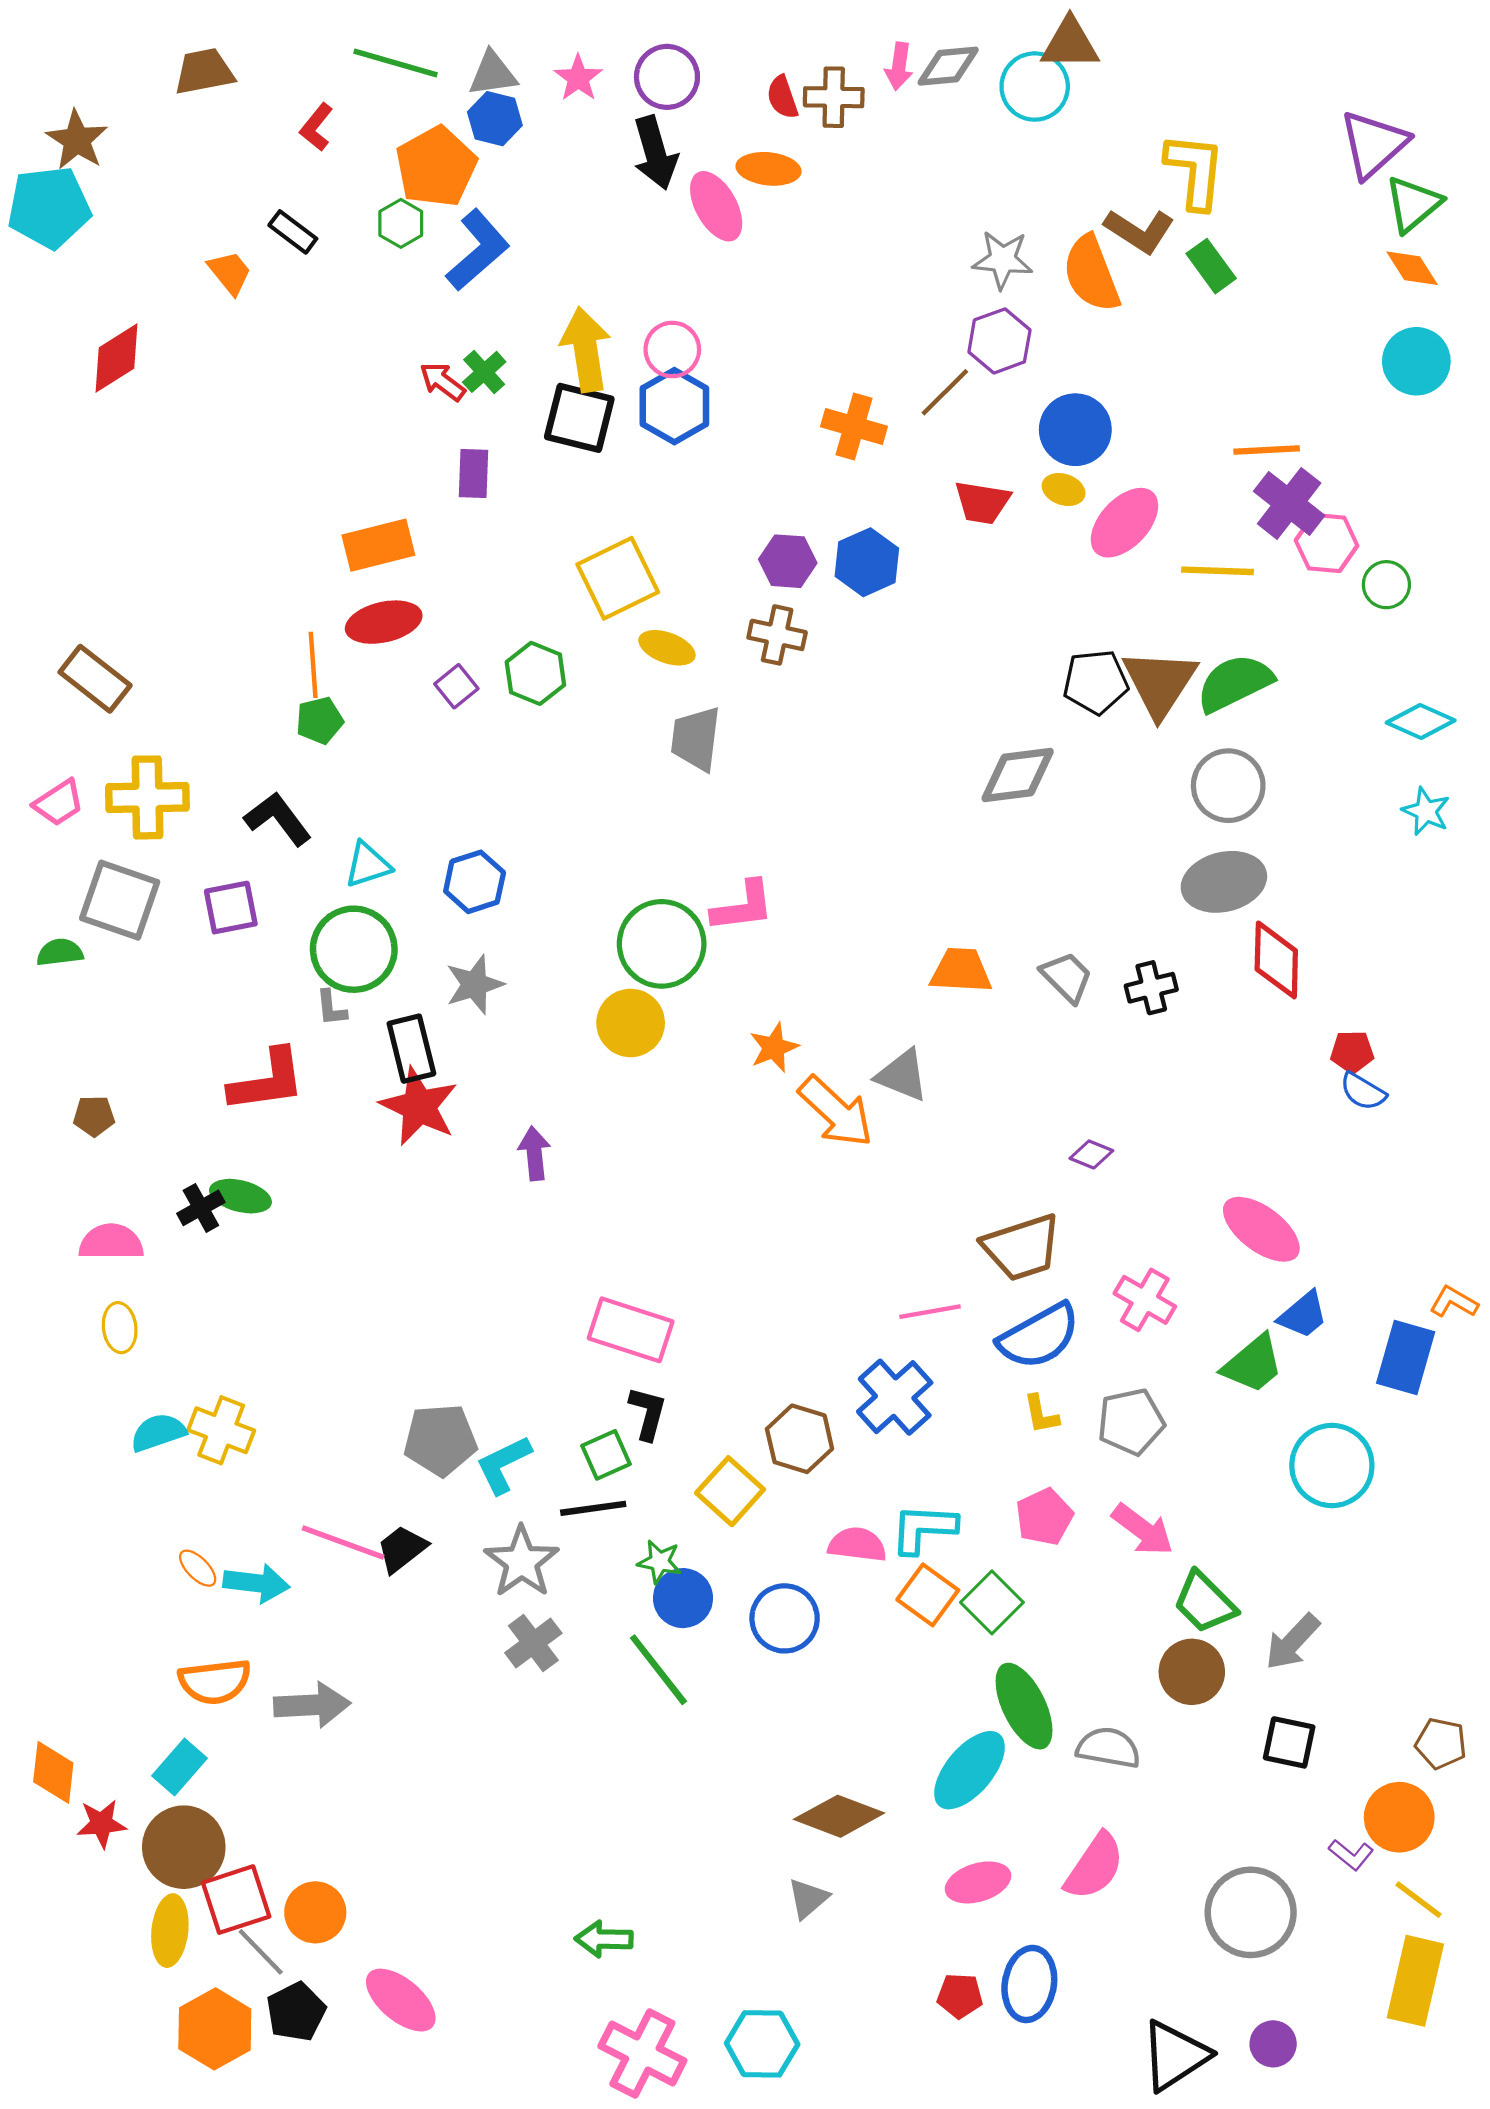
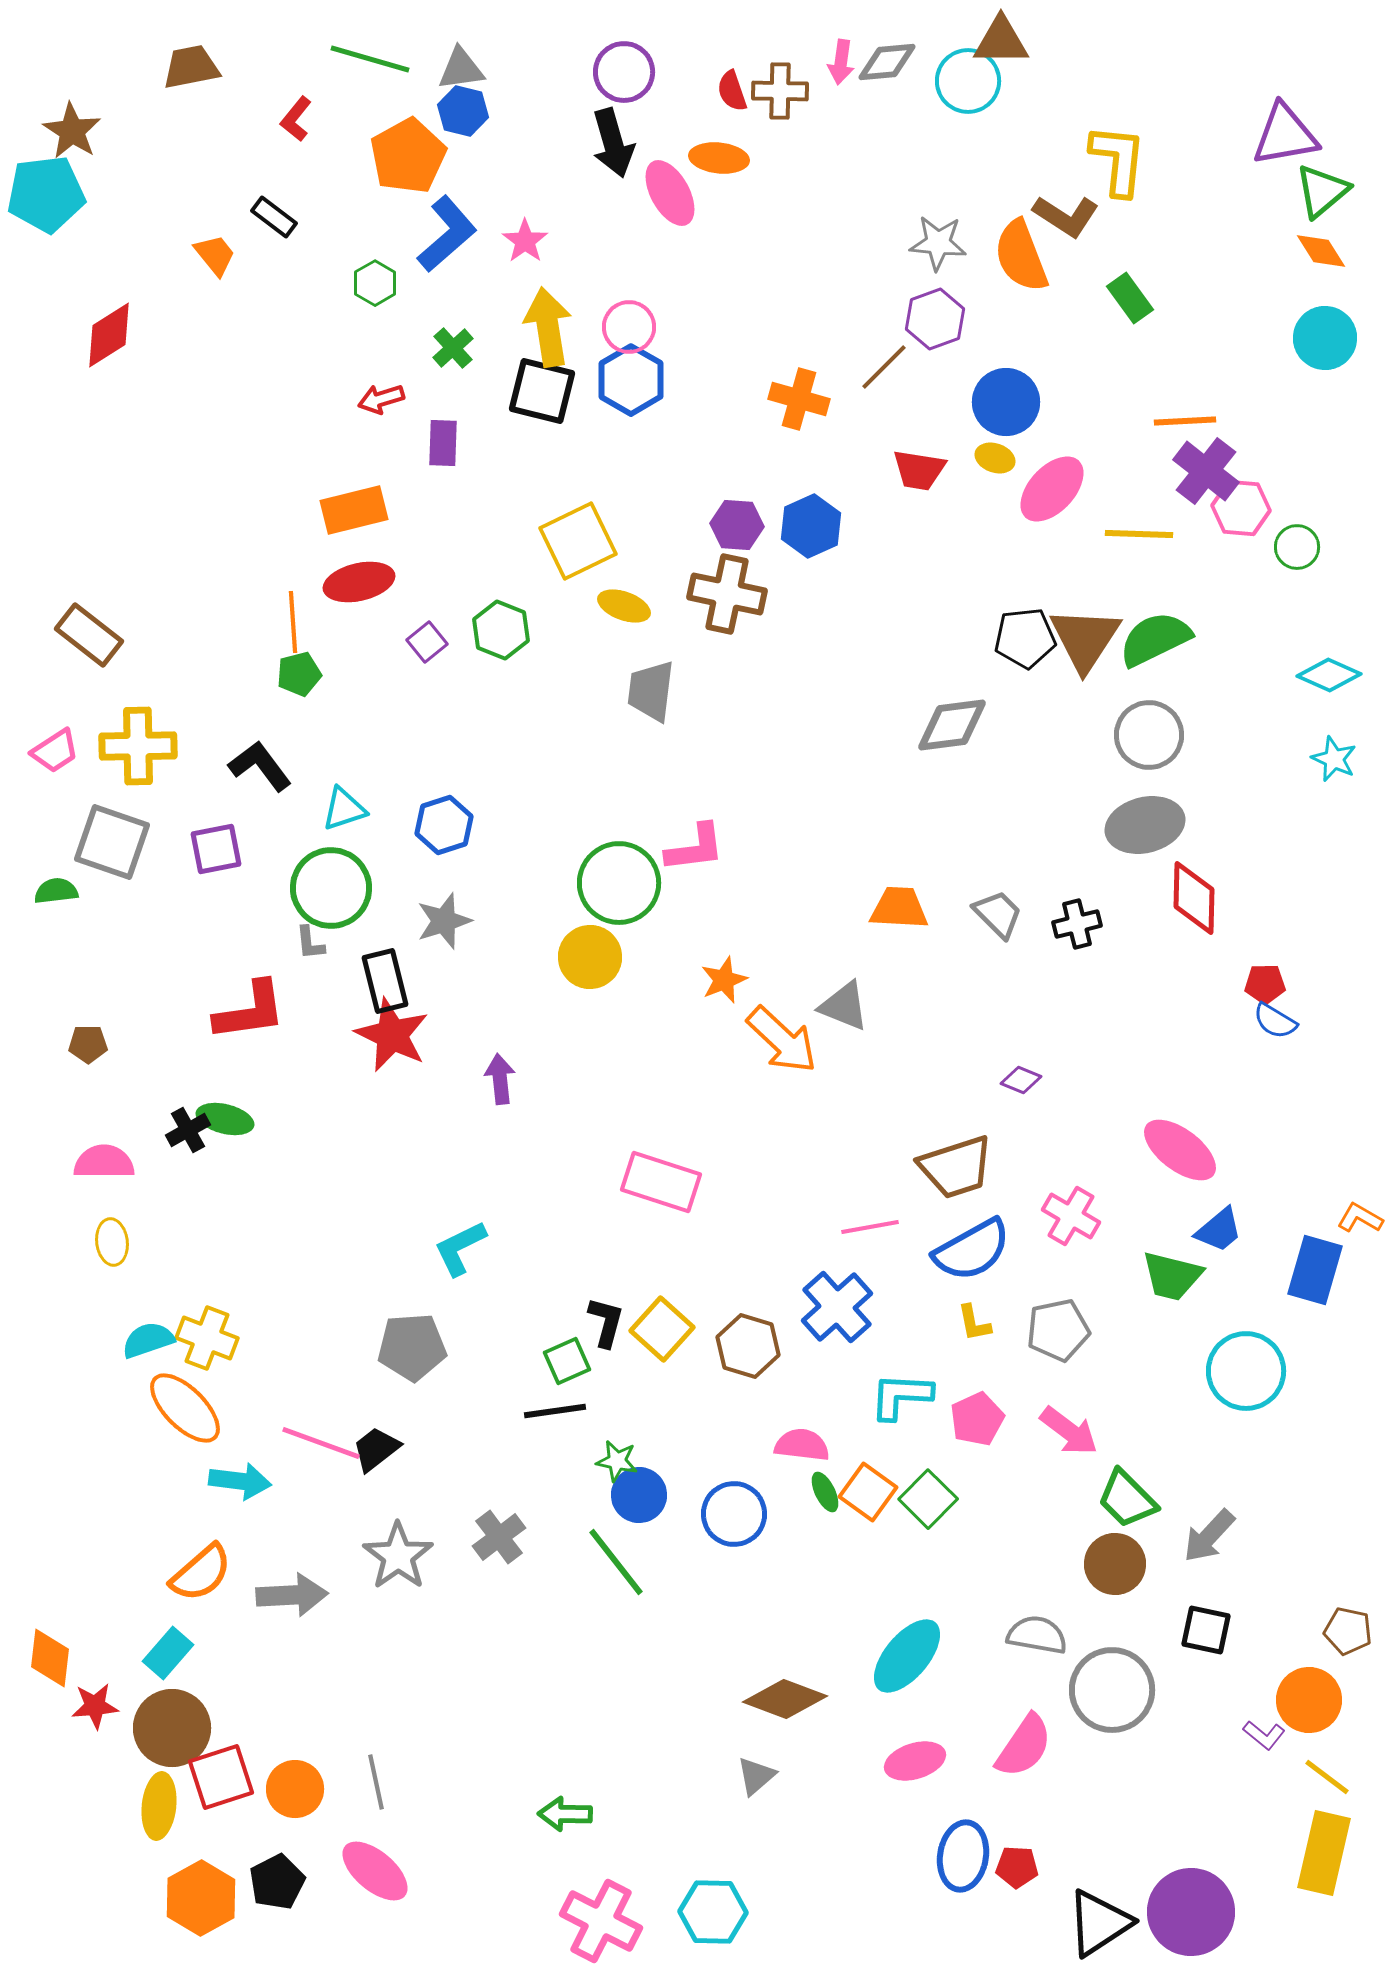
pink star: (578, 78) -> (525, 241), moved
purple triangle: (1374, 144) -> (1285, 135), turned 32
green hexagon: (401, 223) -> (375, 283), moved
green rectangle: (1211, 266) -> (1130, 298), moved
red arrow: (442, 382) -> (381, 399), moved, turned -54
brown cross: (777, 635) -> (727, 594), size x1.4
pink rectangle: (631, 1330) -> (661, 1182), moved
green trapezoid: (1253, 1364) -> (1172, 1276), turned 54
cyan L-shape: (503, 1464) -> (460, 1248), moved
yellow square: (730, 1491) -> (662, 1329), moved
cyan L-shape: (924, 1529) -> (901, 1396), moved
gray star: (522, 1562) -> (398, 1556), moved
orange ellipse: (198, 1568) -> (185, 1408), moved, size x2.0
orange semicircle: (215, 1681) -> (201, 1573), turned -34
green ellipse: (1024, 1706) -> (825, 1492), moved, size x0.5
gray circle: (1251, 1912) -> (1112, 1690), moved
gray line: (261, 1952) -> (376, 1782), moved, turned 32
red pentagon: (960, 1996) -> (1017, 1867), moved
purple circle: (1273, 2044) -> (1191, 1912), size x2.0

